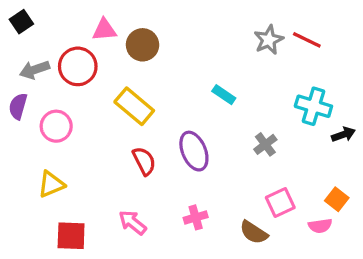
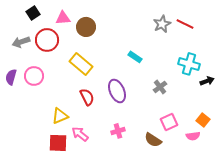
black square: (21, 22) -> (33, 13), moved
purple semicircle: (18, 106) -> (11, 77), moved
yellow triangle: (51, 184) -> (60, 116), moved
red square: (71, 236) -> (58, 143), moved

